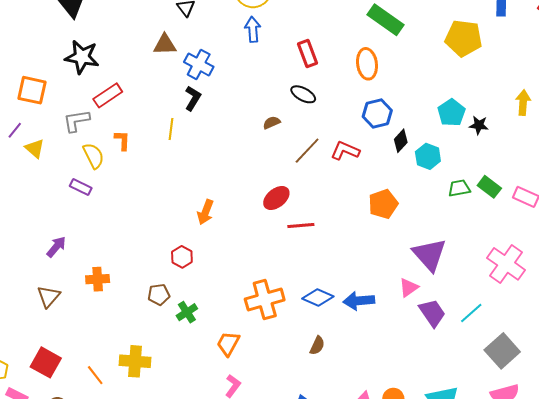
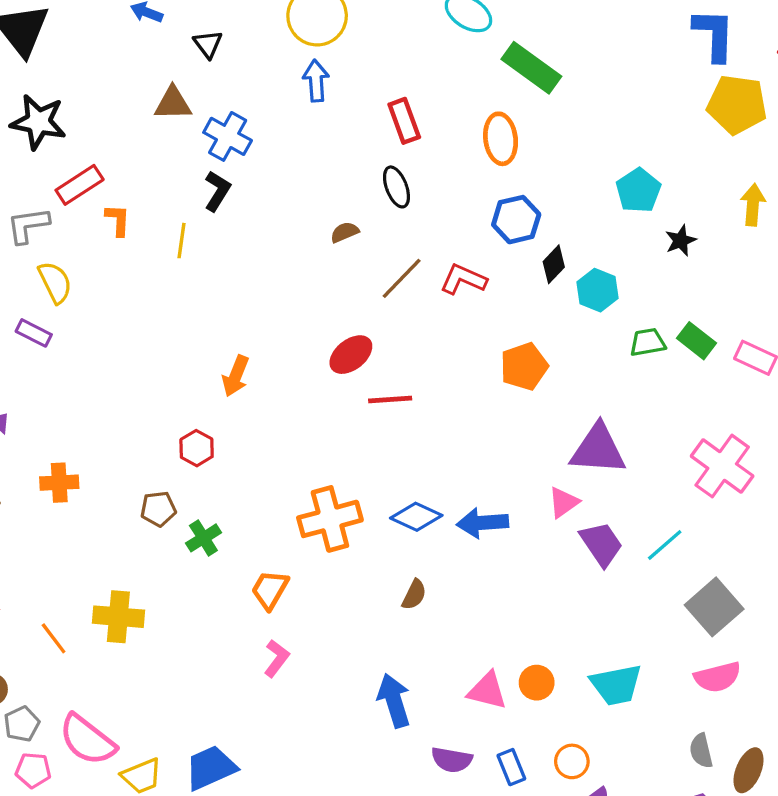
yellow pentagon: (464, 38) -> (737, 105), moved
black ellipse: (303, 94) -> (396, 187), turned 40
cyan pentagon: (451, 113) -> (638, 190), moved
black star: (479, 125) -> (681, 240), turned -30
orange L-shape: (122, 140) -> (118, 220), moved
purple triangle: (429, 255) -> (598, 449), turned -45

